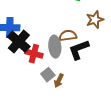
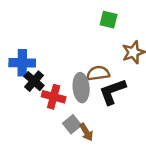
black cross: (19, 42) -> (34, 81), size x0.7
brown arrow: (59, 81) -> (86, 132), turned -56

